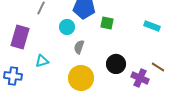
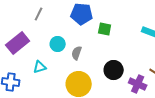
cyan circle: (67, 27) -> (58, 44), moved
purple rectangle: (20, 37) -> (18, 43), turned 35

